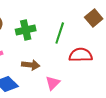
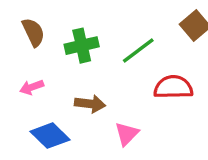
green line: (60, 33) -> (138, 51), turned 35

